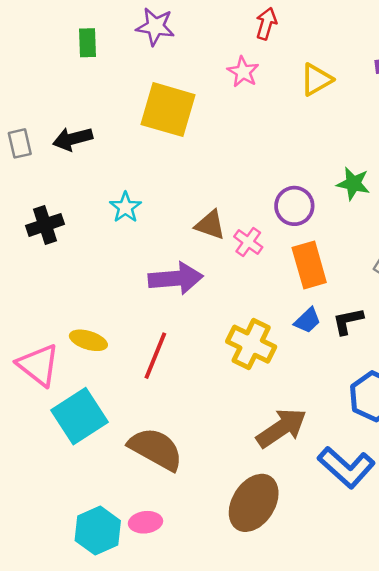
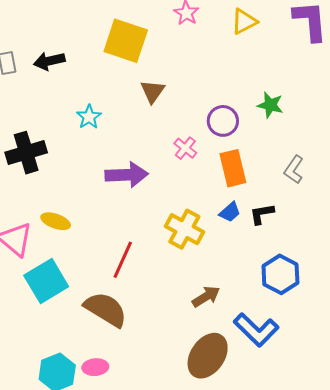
black cross: (45, 225) -> (26, 153), moved, size x1.4
brown triangle: (210, 225) -> (153, 91), moved, turned 44
red line: (155, 356) -> (123, 260), moved
brown arrow: (281, 428) -> (206, 297), size x0.7
brown ellipse: (254, 503) -> (208, 356), moved

